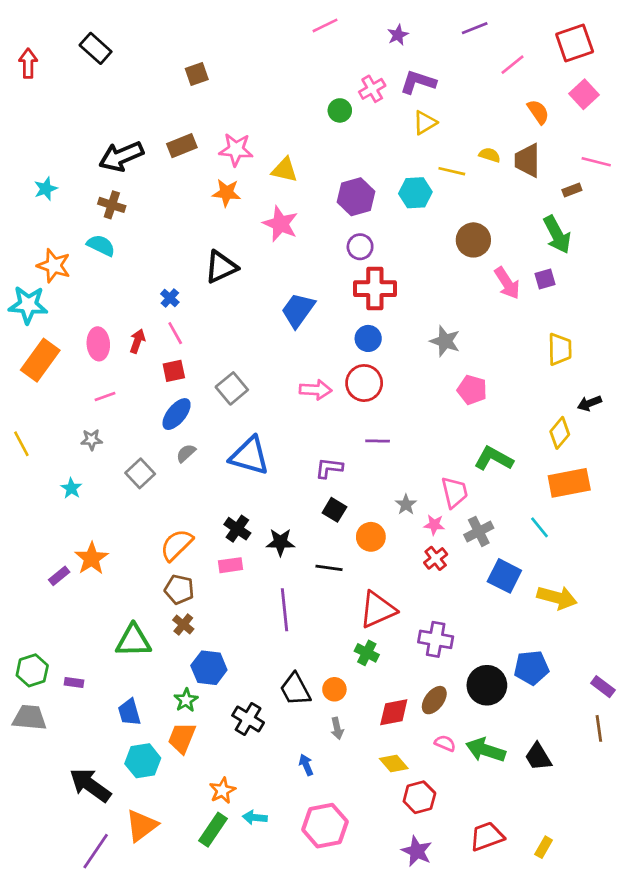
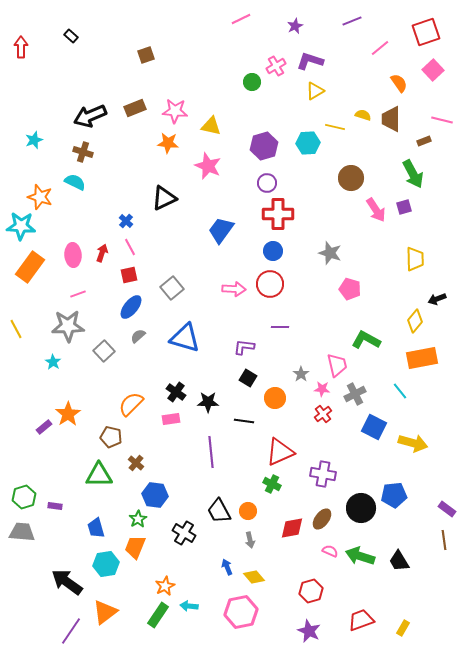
black rectangle: (96, 48) -> (71, 36), size x0.6
gray star: (92, 440) -> (68, 326), size x2.0
brown pentagon: (179, 589) -> (111, 437), moved
yellow diamond: (394, 764) -> (254, 577), moved

